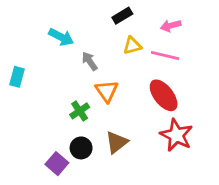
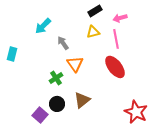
black rectangle: (122, 16) -> (95, 11), moved
cyan arrow: (61, 37) -> (43, 26), turned 108
pink line: (165, 55) -> (116, 39), turned 66
red star: (176, 135) -> (136, 112), moved

